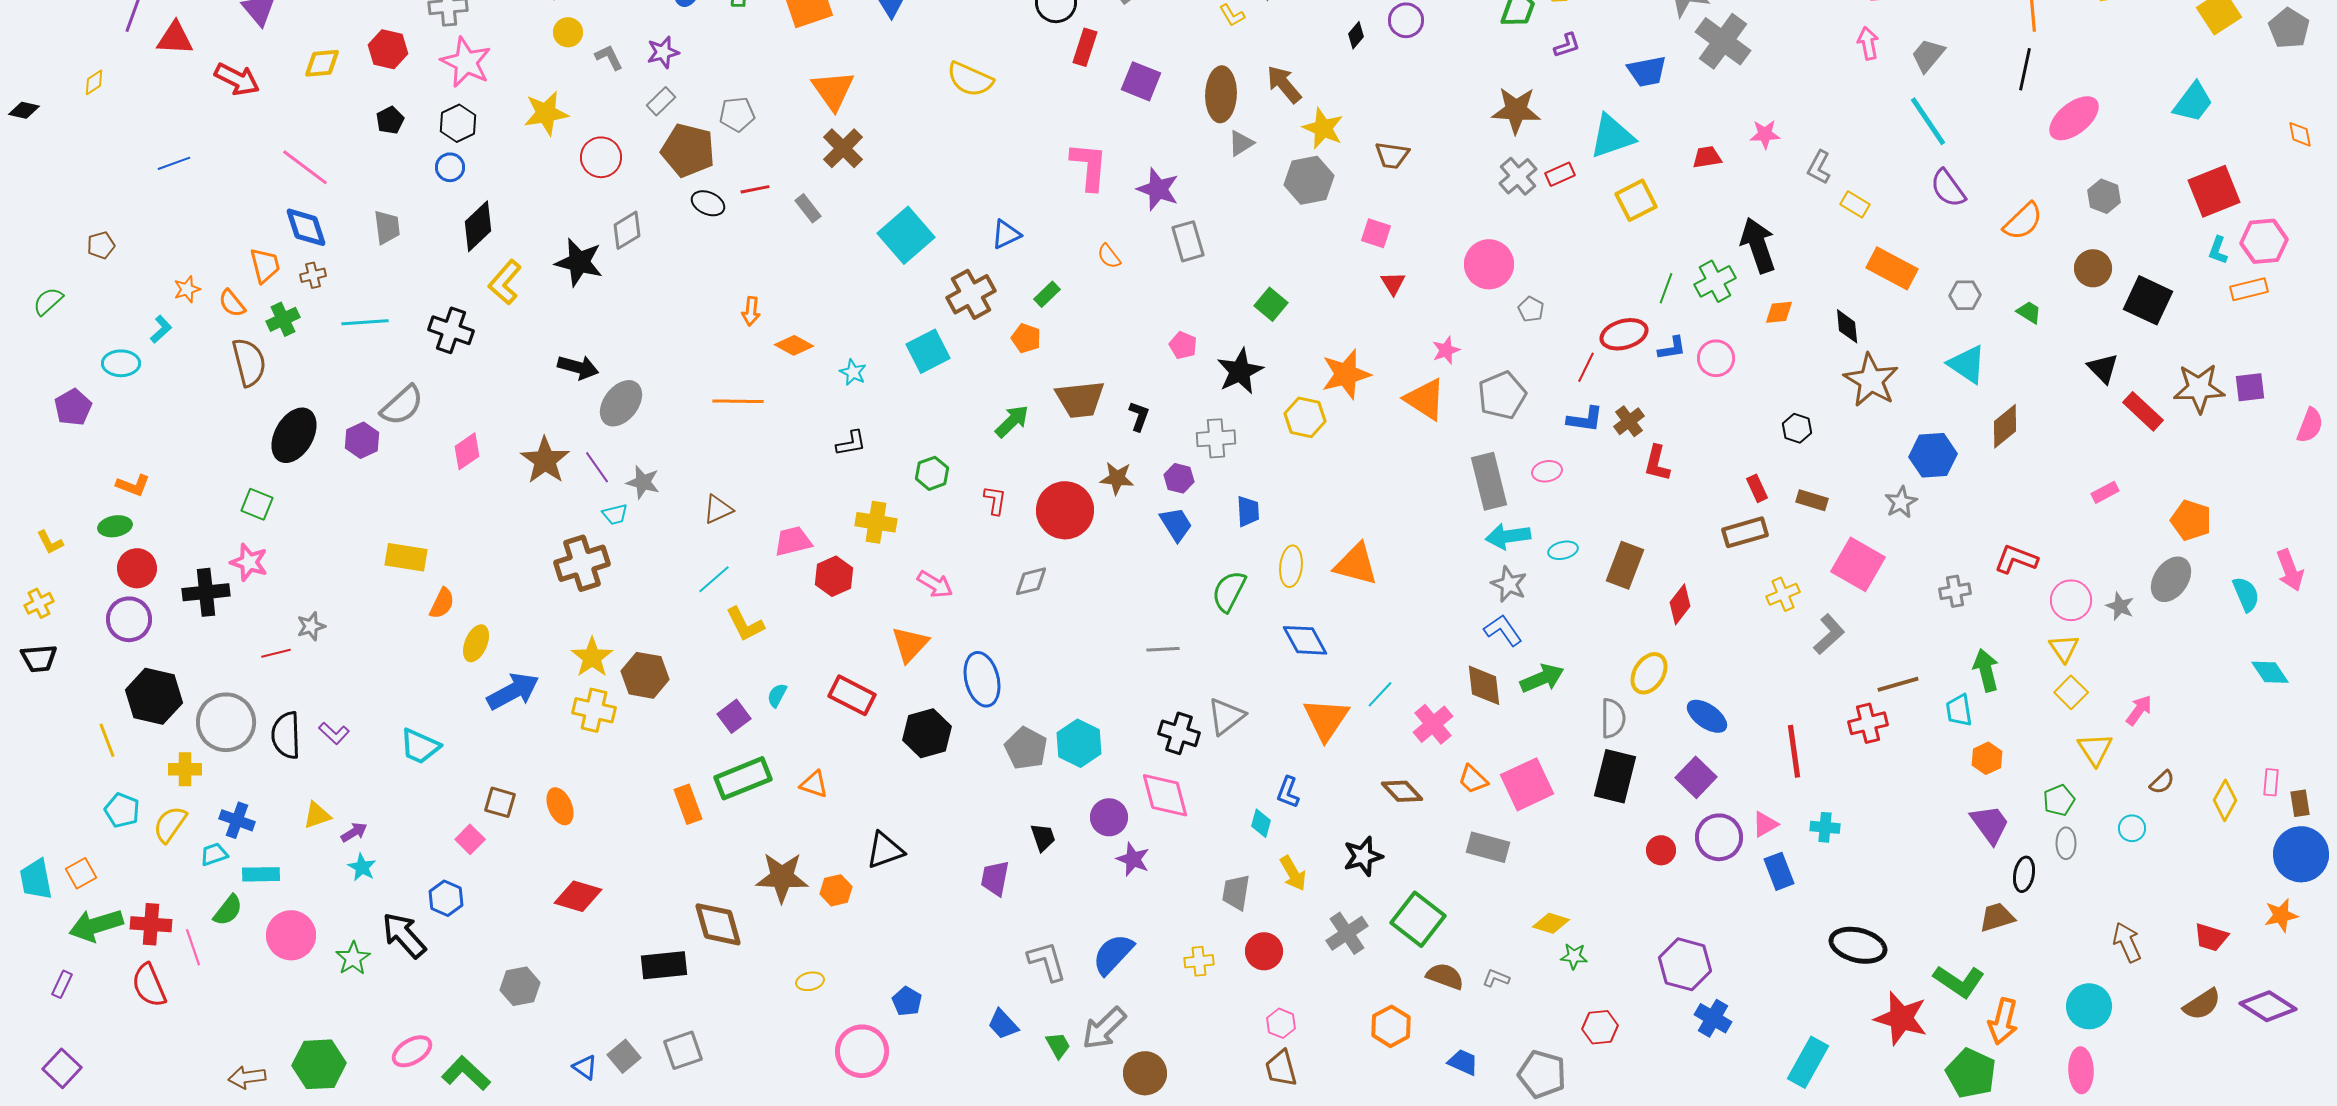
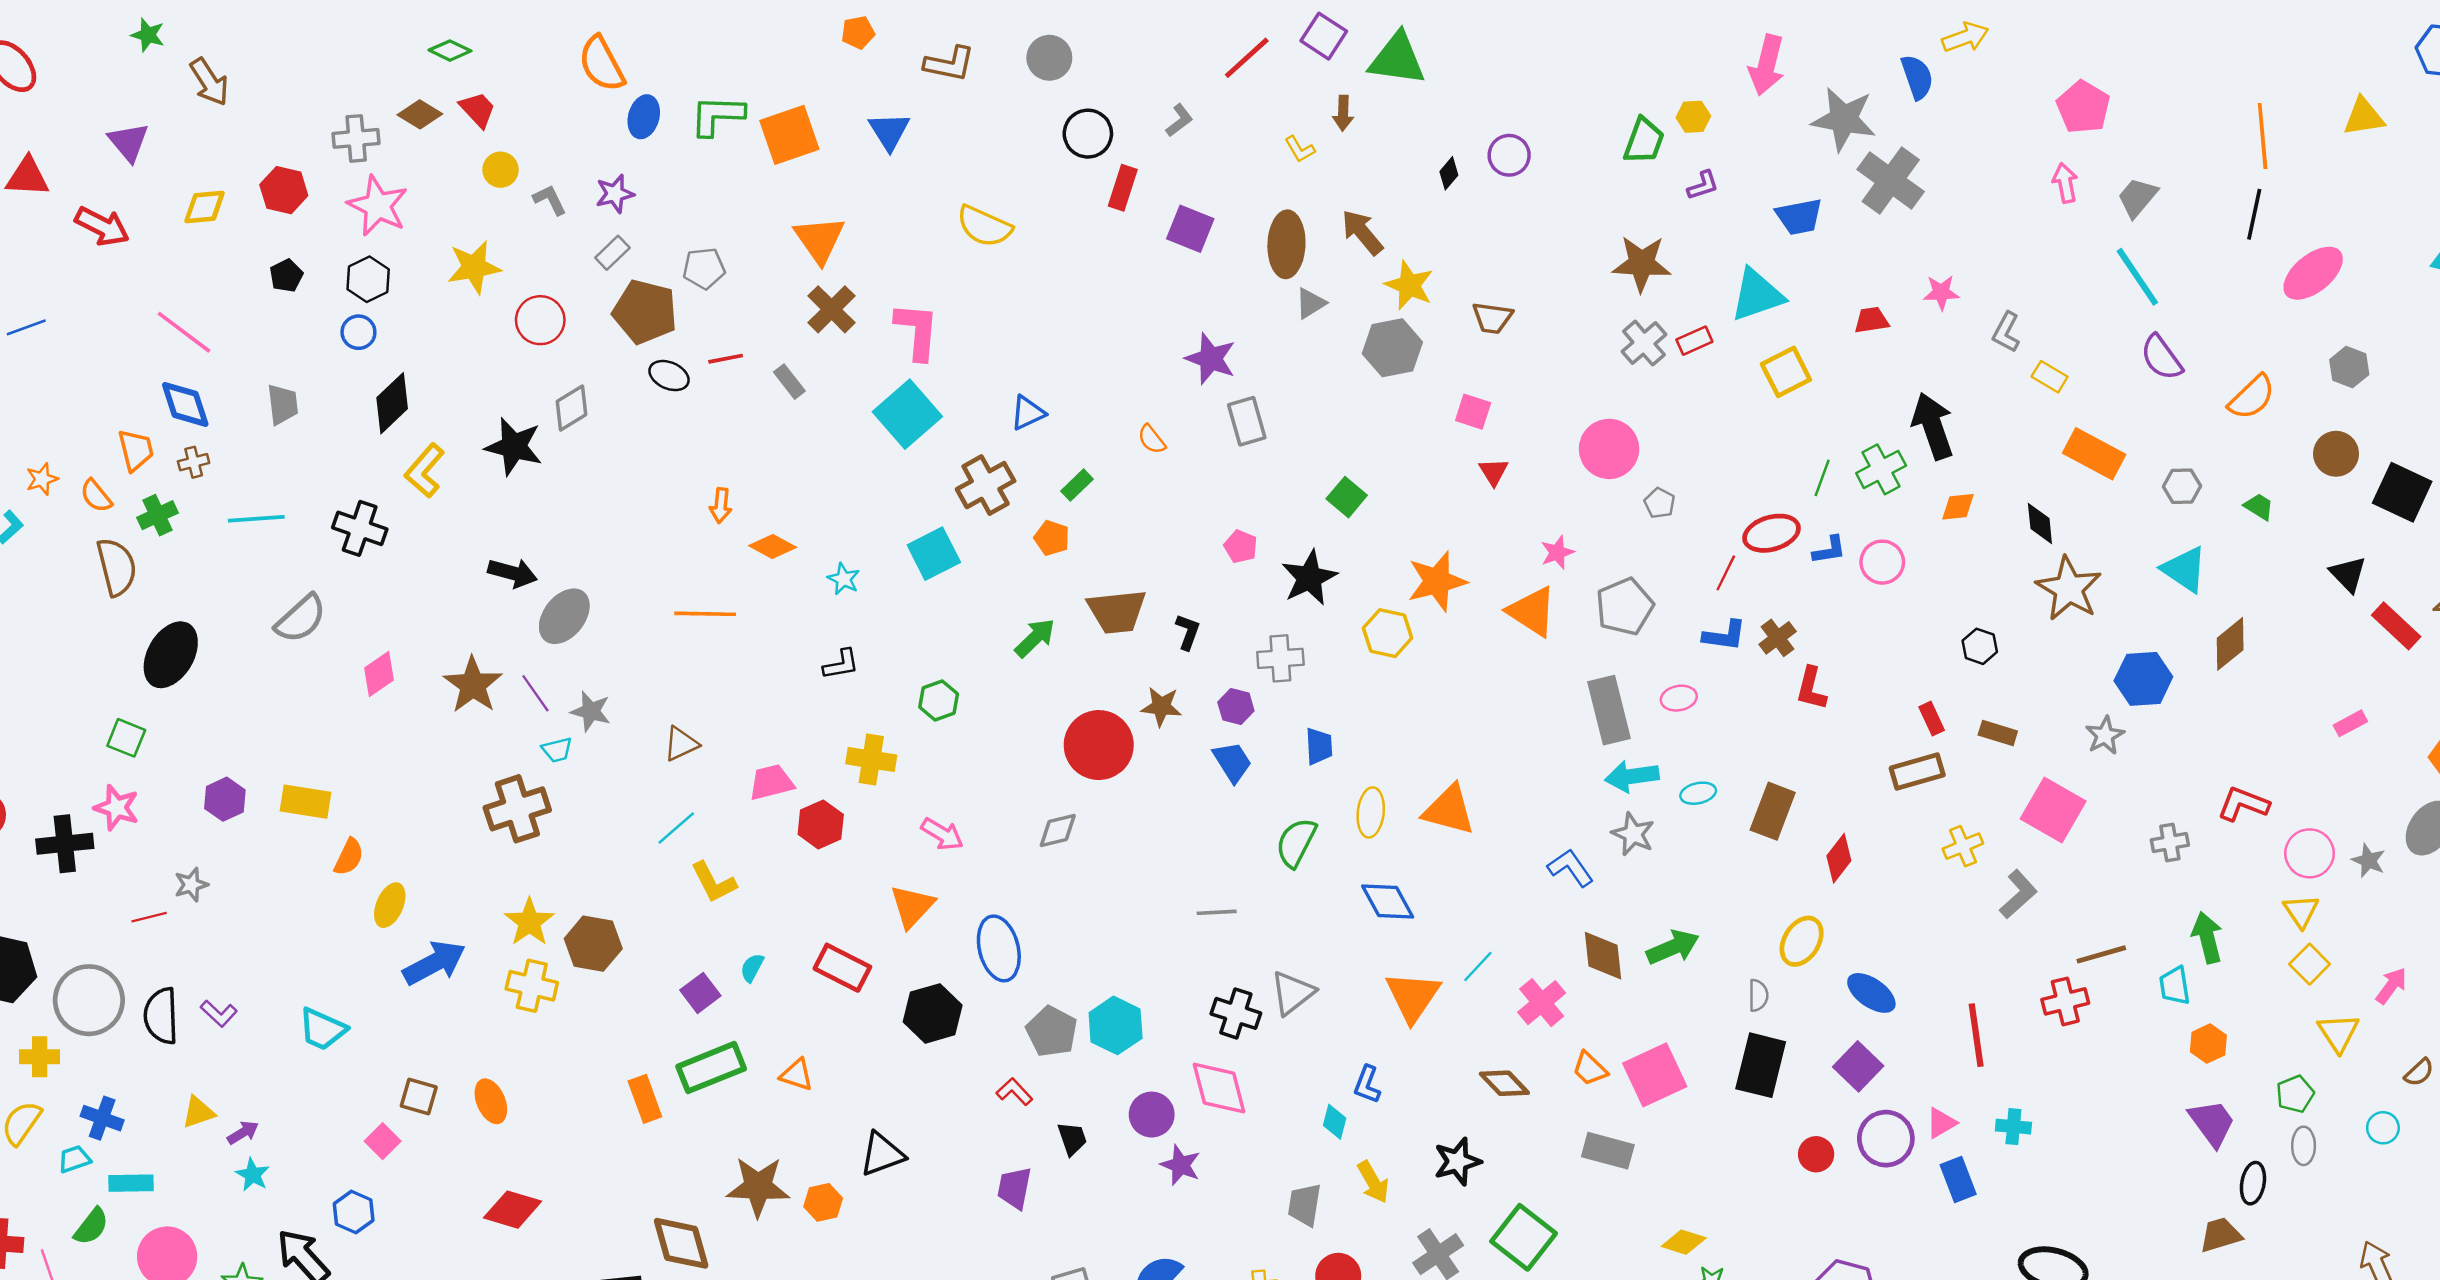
pink L-shape: (1089, 166) -> (917, 331), moved
purple hexagon: (362, 440) -> (225, 799), moved
red L-shape: (995, 500) -> (1014, 1092), moved, turned -52
blue L-shape: (1503, 630) -> (1571, 868), moved
gray semicircle: (1613, 718) -> (1758, 995), size x0.7

